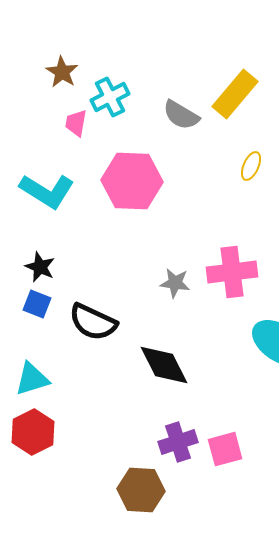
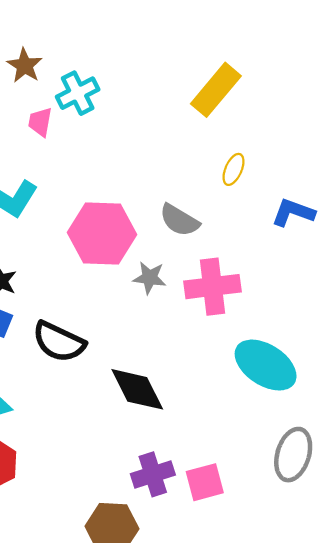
gray semicircle: (181, 115) -> (179, 220), moved
pink hexagon: (132, 181) -> (102, 234), moved
gray star: (175, 283) -> (150, 278), moved

